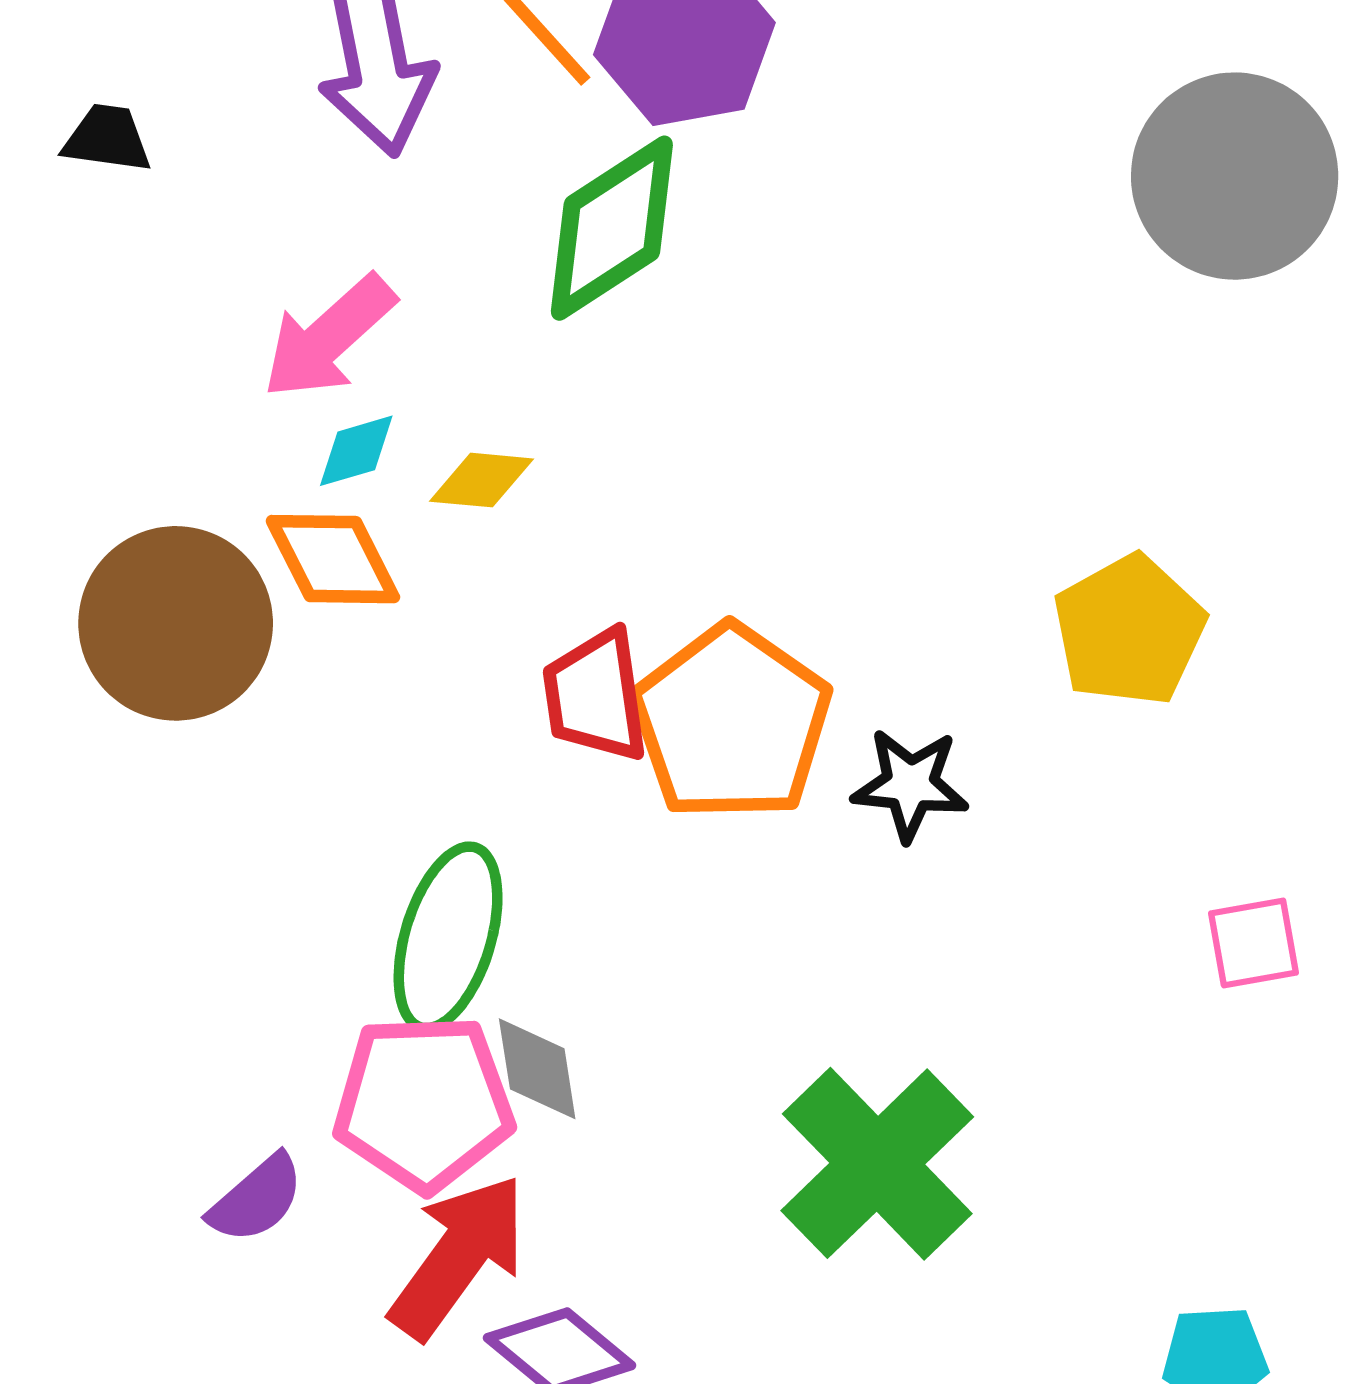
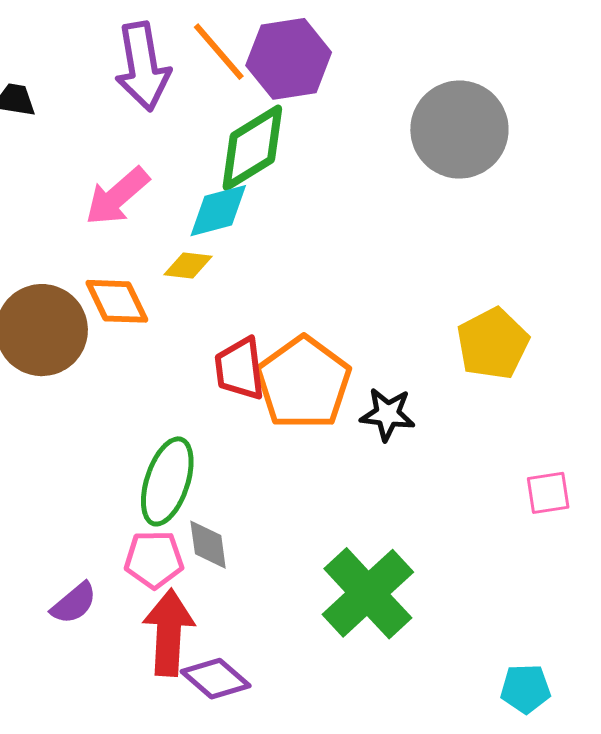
gray circle: (1235, 176) -> (459, 130), moved
cyan diamond: (356, 451) -> (218, 211), moved, size x1.6
pink pentagon: (424, 1103) -> (154, 559), size x0.7
red arrow: (458, 1256) -> (169, 632), turned -34

